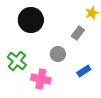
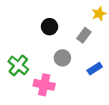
black circle: (31, 20) -> (50, 27), moved, size x0.6
blue rectangle: (84, 71) -> (95, 69), moved

